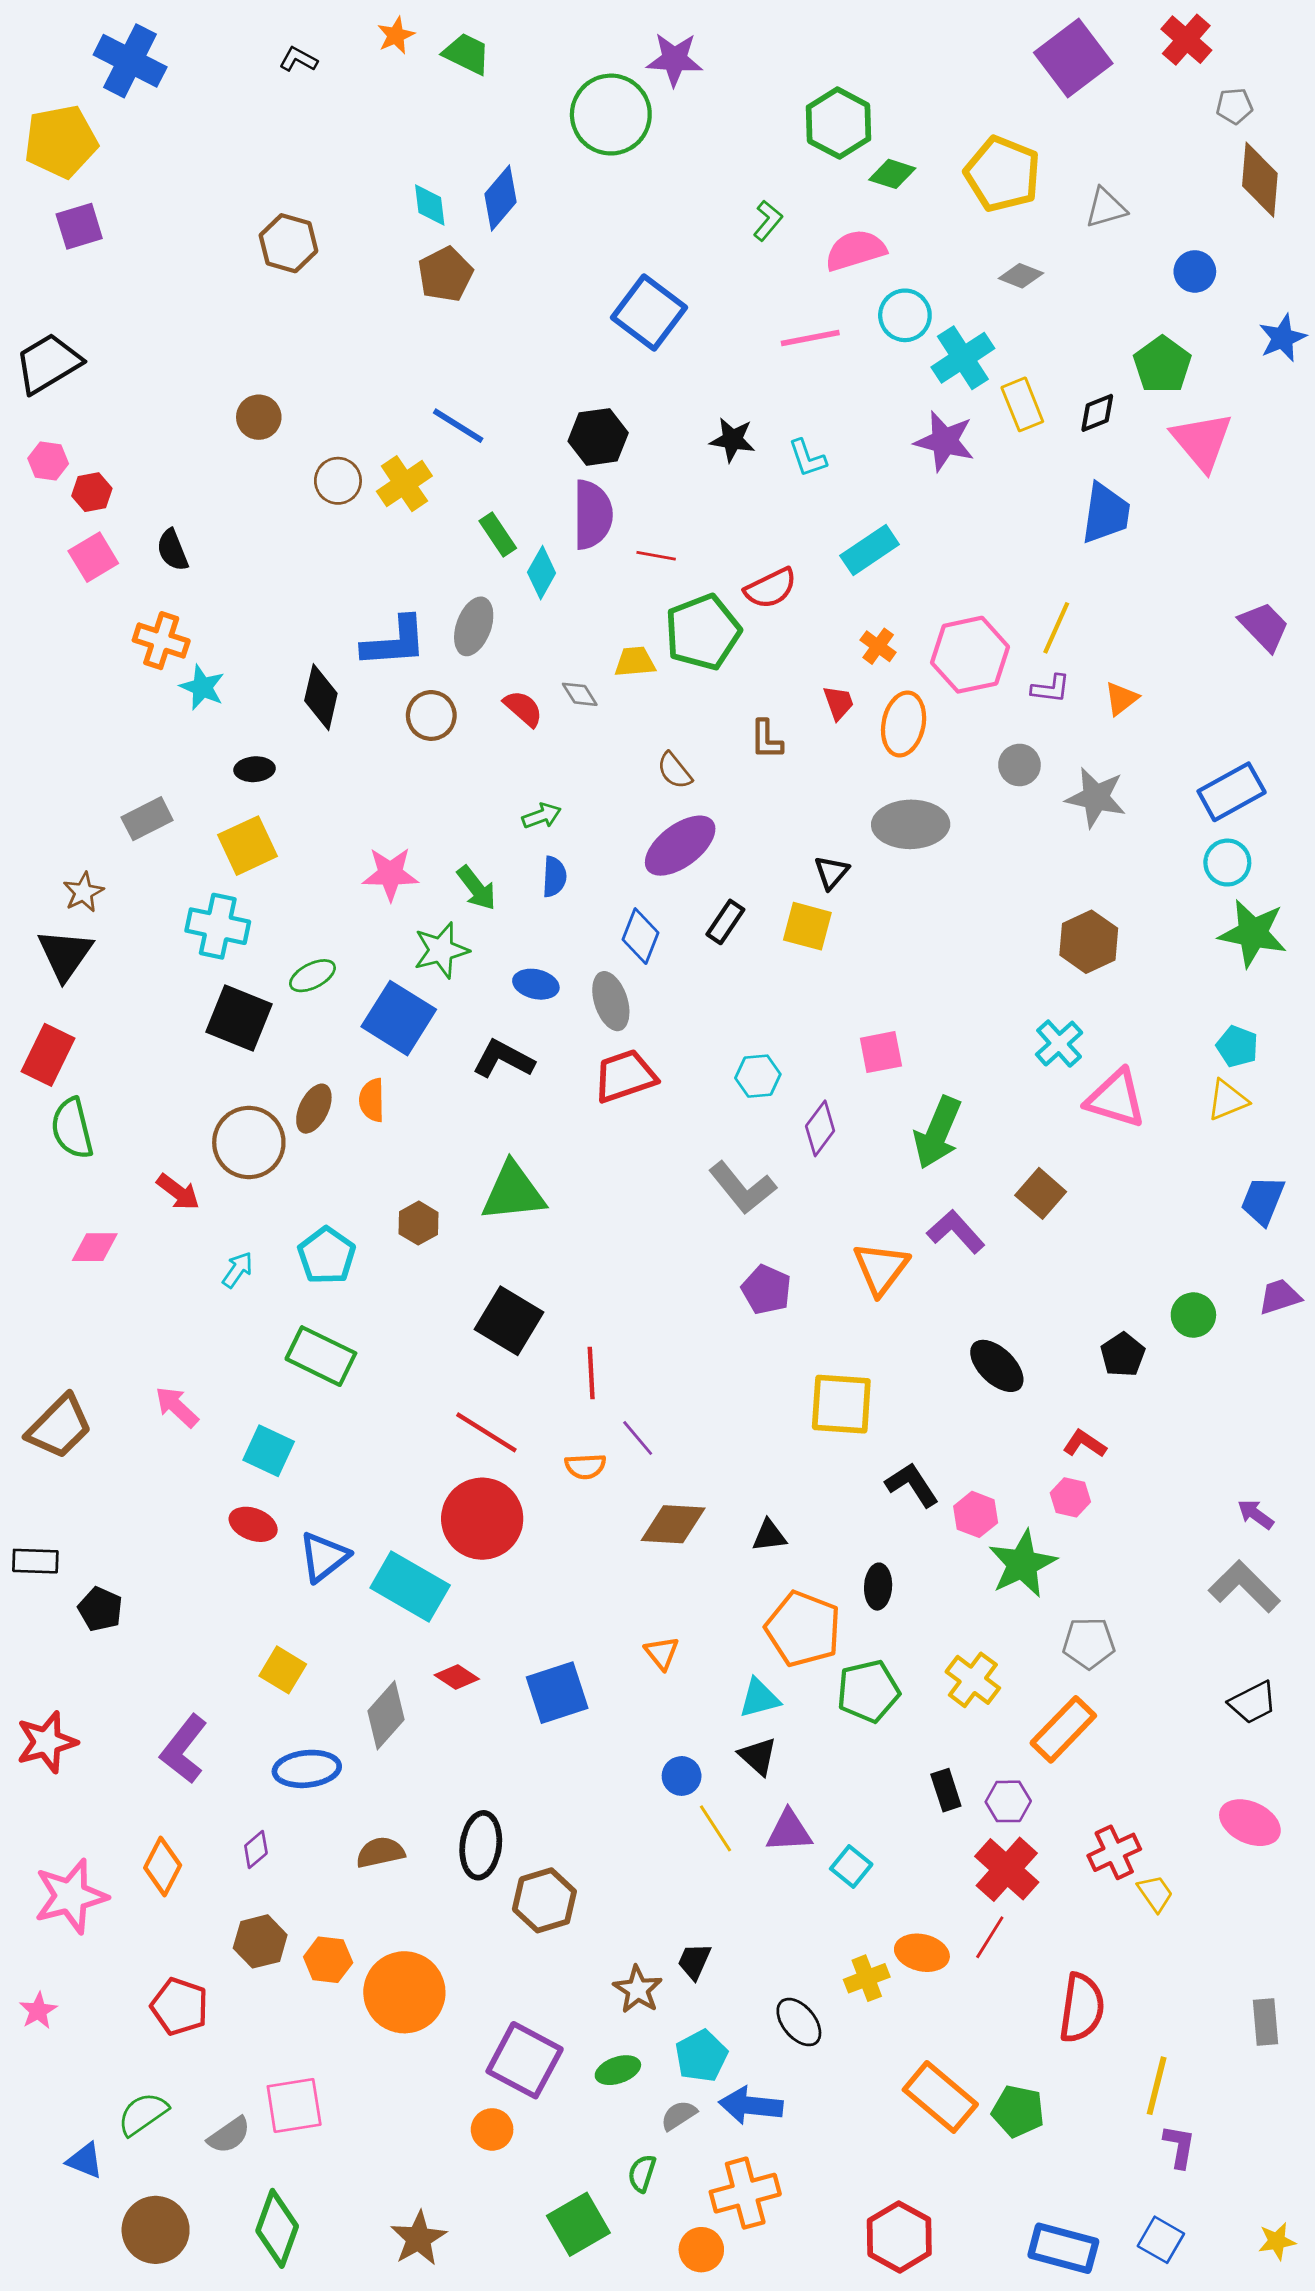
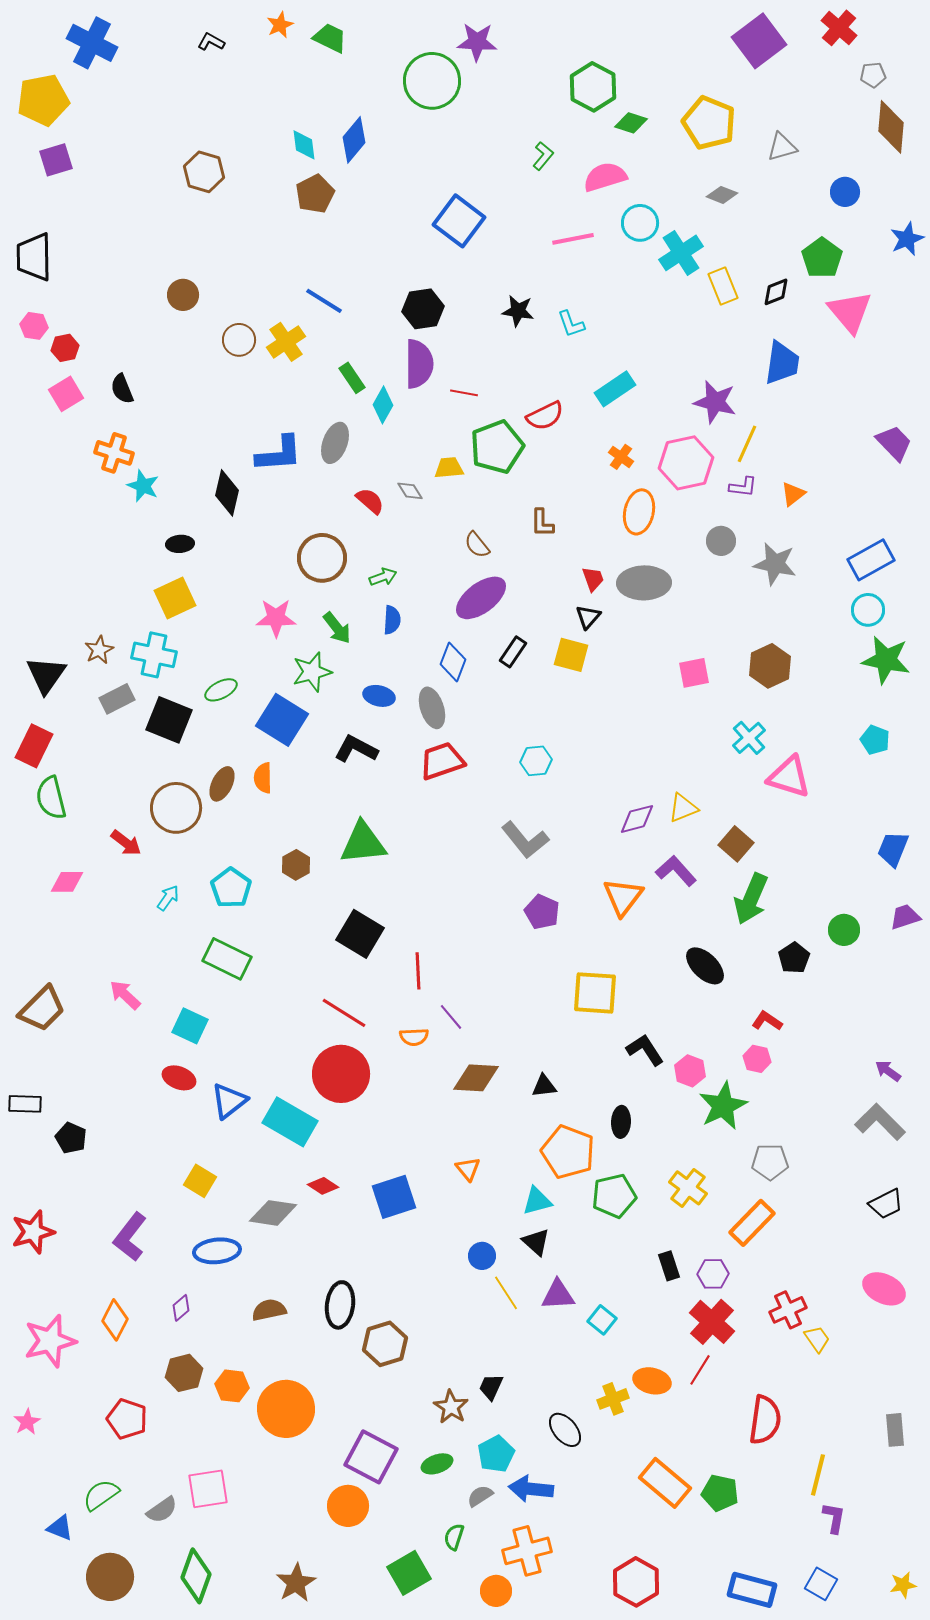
black trapezoid: (48, 363) -> (34, 257), turned -60
purple star: (945, 441) -> (715, 402), moved
red trapezoid: (838, 703) -> (593, 579), moved
brown circle: (431, 715) -> (322, 558), moved, size x1.4
gray rectangle: (147, 819) -> (117, 699), moved
brown star: (83, 892) -> (99, 650), moved
pink square: (881, 1052) -> (694, 673), moved
yellow triangle: (1227, 1100) -> (683, 808), moved
purple diamond: (820, 1128) -> (637, 819), moved, turned 39
green arrow: (937, 1133) -> (751, 899), moved
gray diamond: (386, 1715) -> (273, 1213), turned 57
orange circle: (492, 2129) -> (348, 1506), size x1.4

